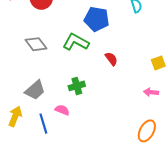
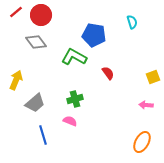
gray diamond: (36, 44) -> (36, 42), moved
pink semicircle: (62, 110) -> (70, 121), moved
yellow arrow: (15, 116) -> (16, 80), moved

